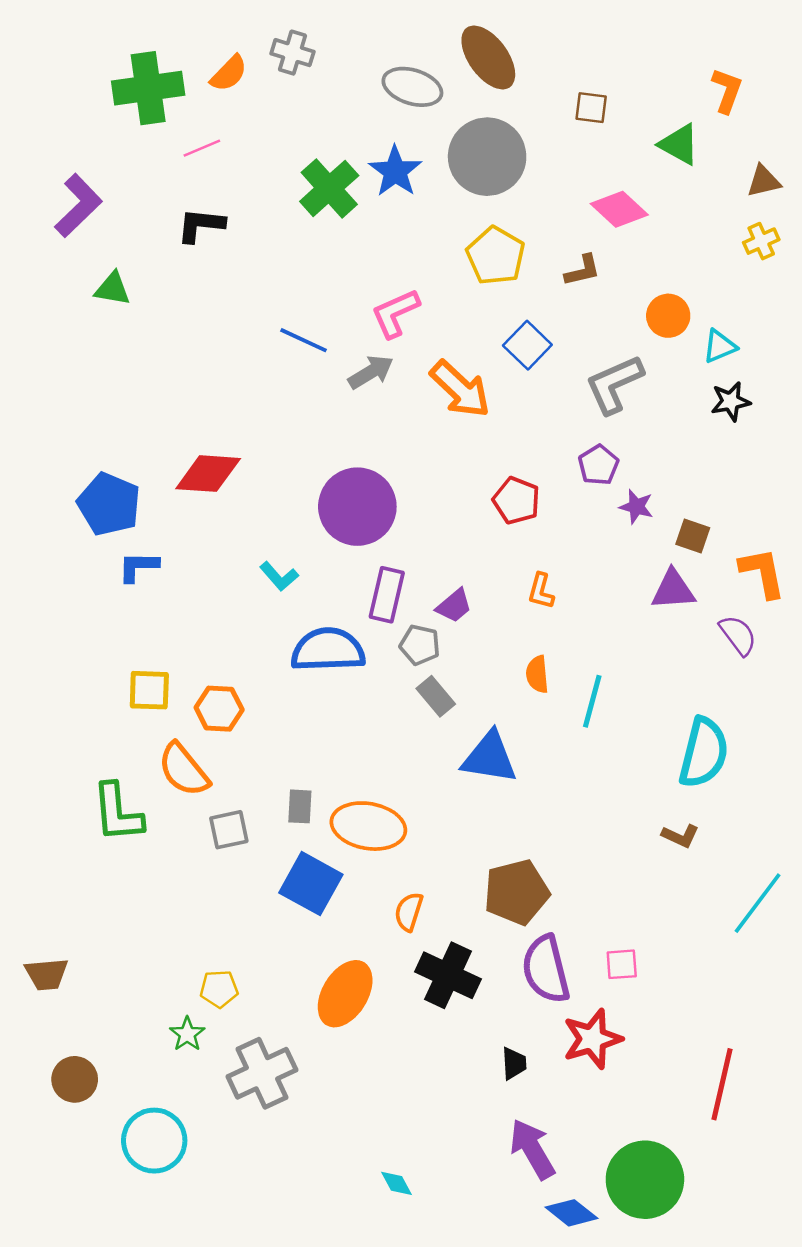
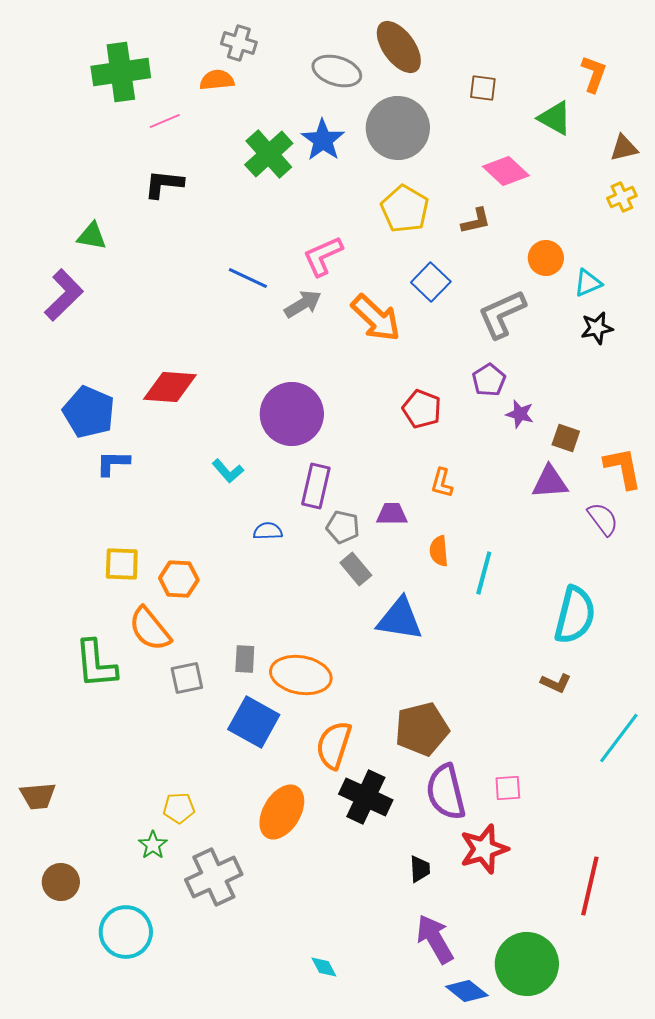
orange semicircle: (229, 73) -> (217, 80), moved, turned -140
purple L-shape: (78, 206) -> (64, 295), moved
purple trapezoid: (454, 606) -> (392, 514), moved, turned -140
blue semicircle: (328, 650) -> (268, 531), size x0.5
orange semicircle: (409, 912) -> (334, 745), size x1.5

